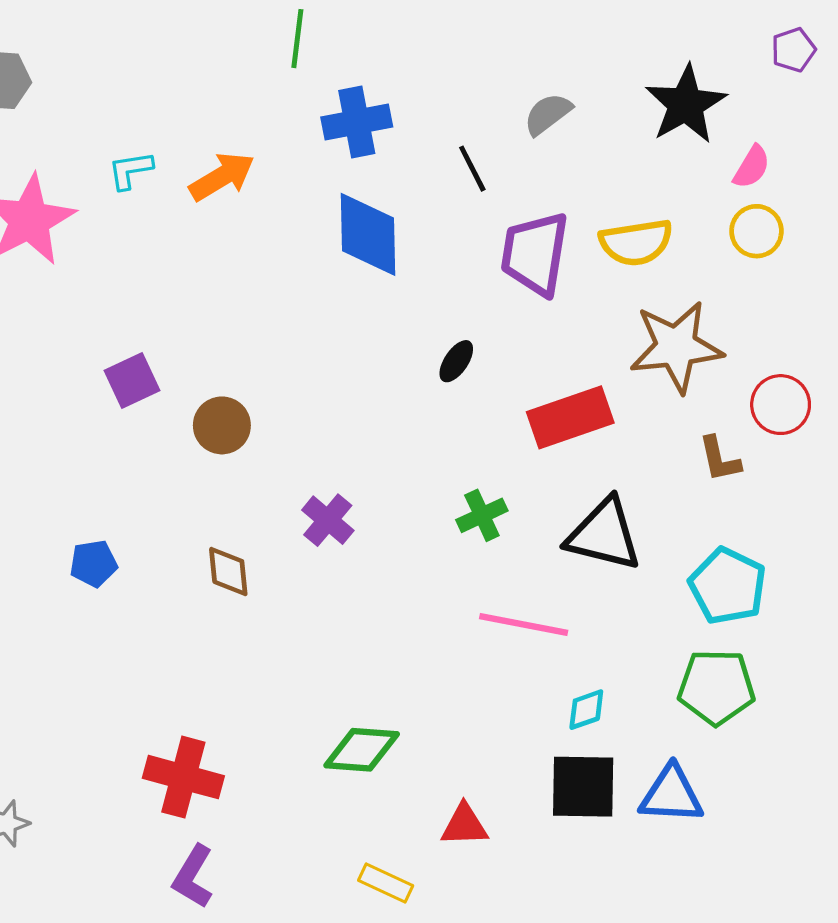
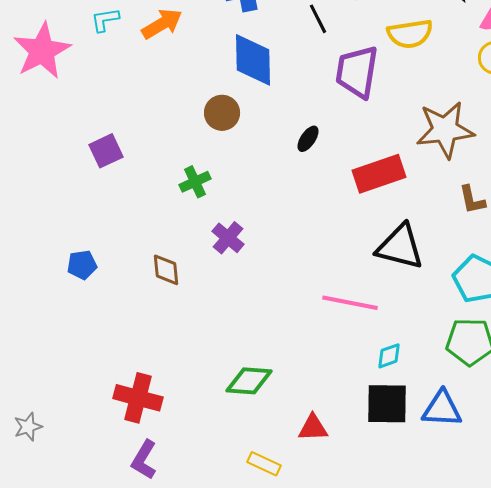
yellow semicircle: (636, 242) -> (410, 34), moved
brown circle: (222, 425) -> (222, 113), moved
green cross: (482, 515) -> (195, 182), moved

